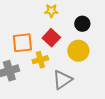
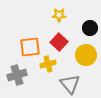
gray triangle: (62, 80) -> (70, 84), turned -35

